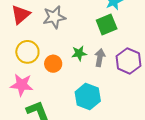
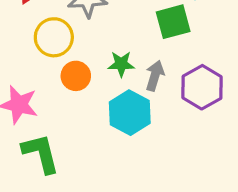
yellow circle: (27, 52) -> (54, 37), moved
cyan hexagon: (88, 97) -> (130, 113), moved

